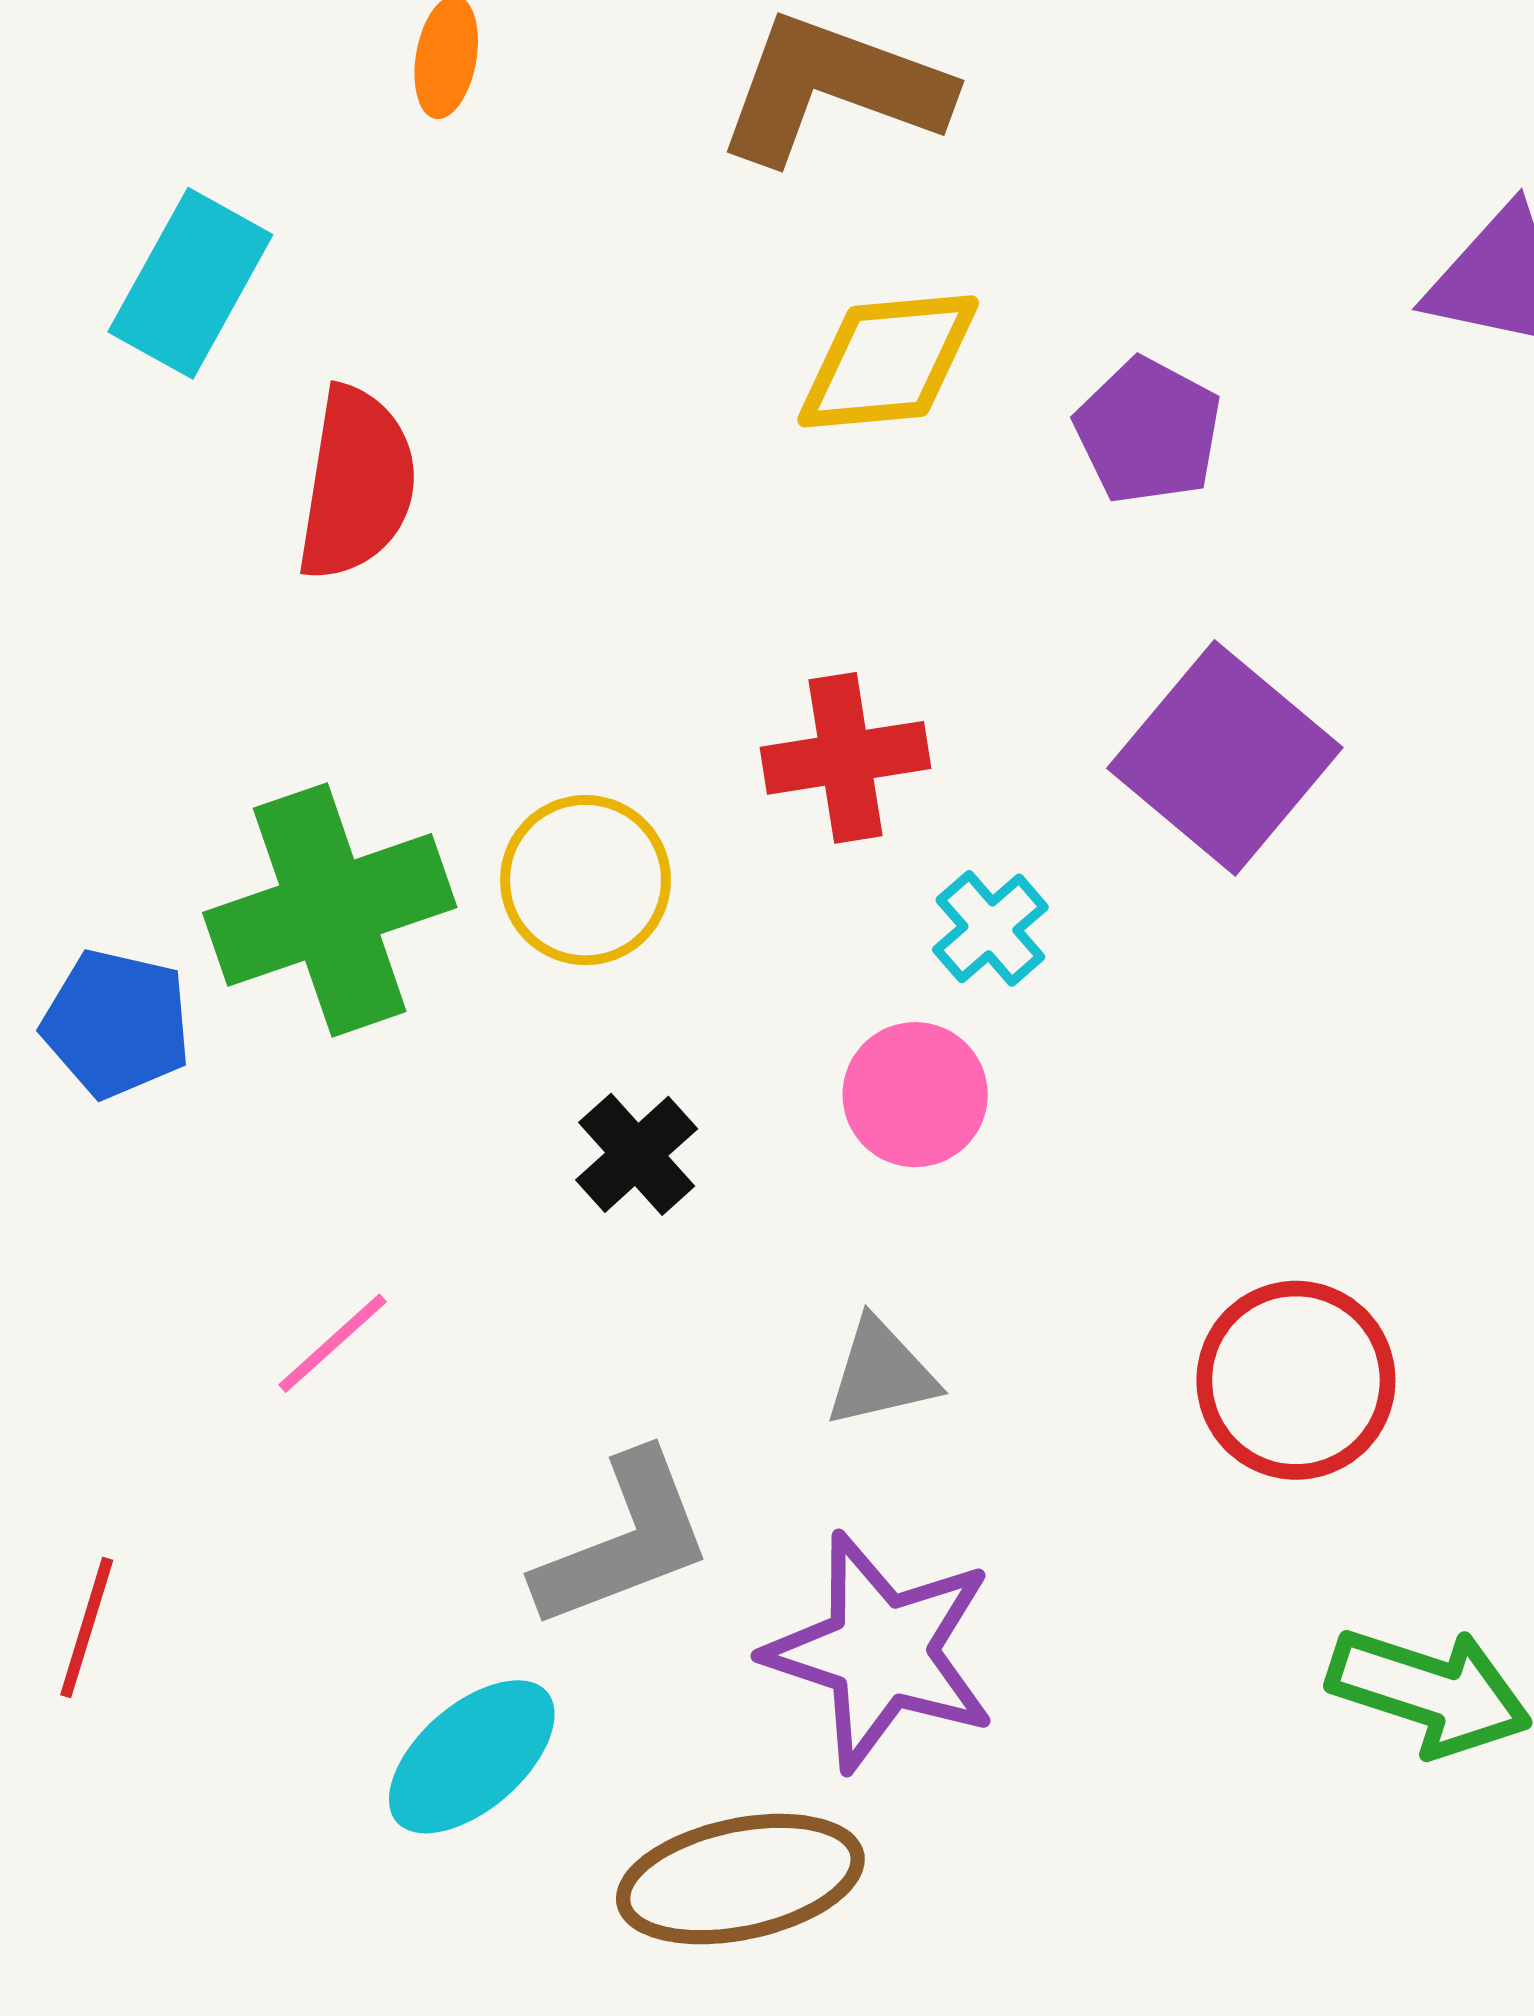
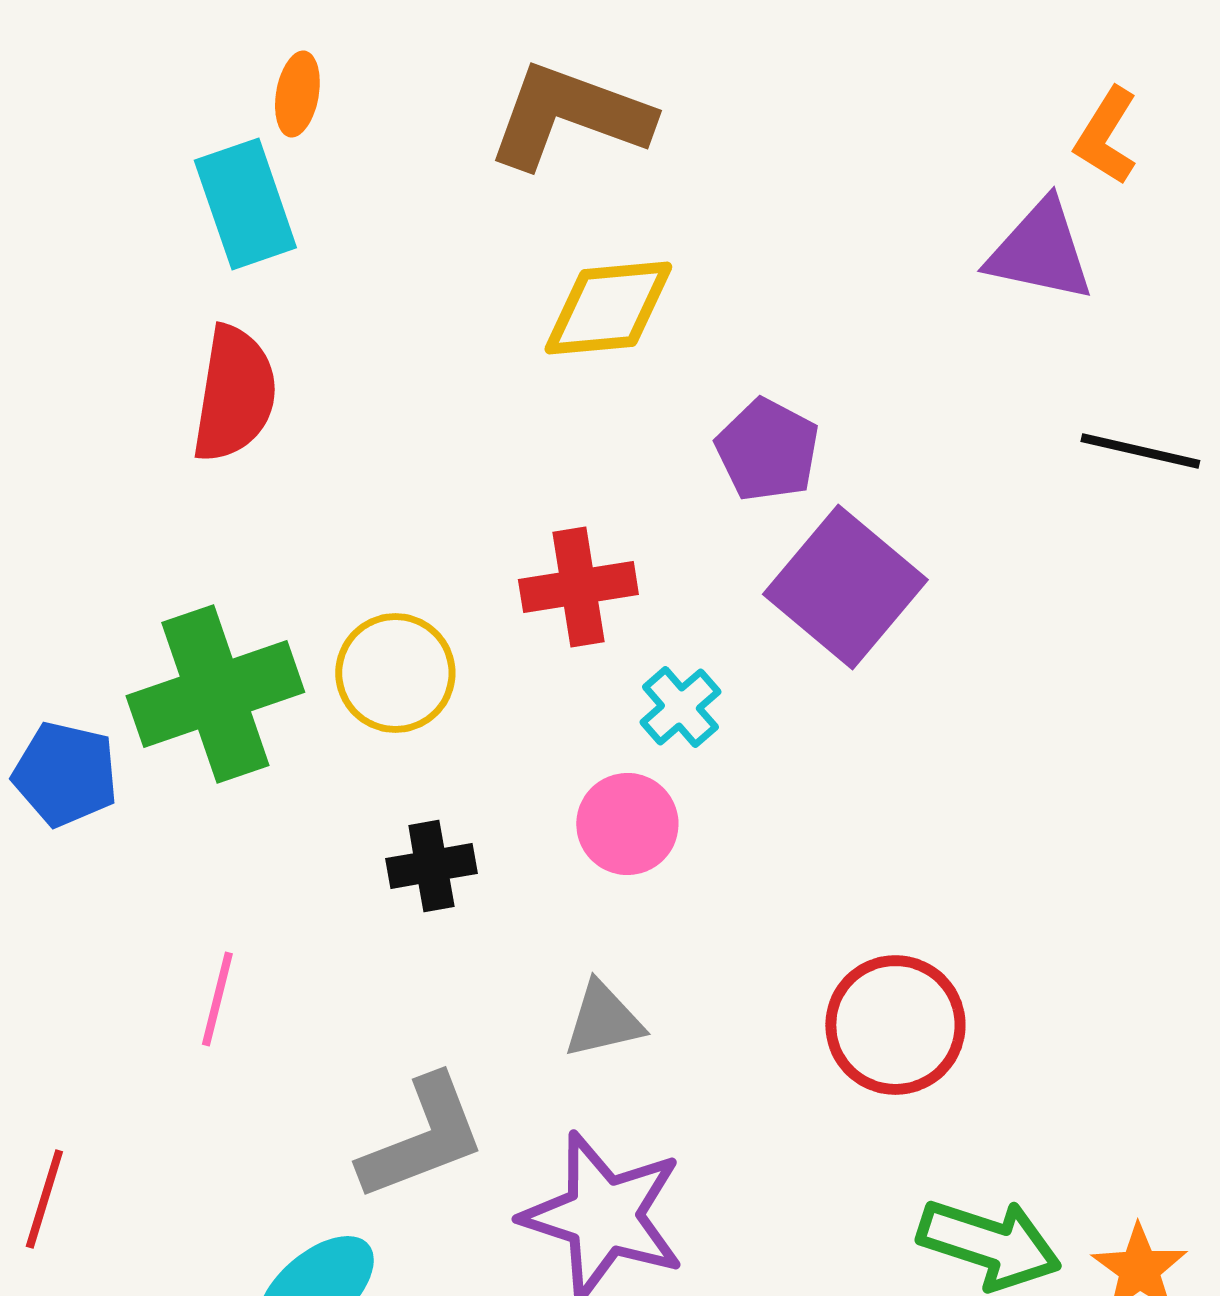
cyan rectangle: (190, 283) -> (245, 204), moved, turned -48
purple pentagon: (1148, 431) -> (767, 450), moved
black cross: (637, 1154) -> (431, 866), turned 32
pink line: (333, 1343) -> (217, 999), turned -34

